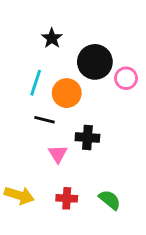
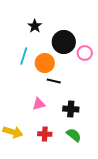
black line: (44, 120) -> (54, 81), moved
black cross: (87, 138) -> (71, 109), moved
pink triangle: (58, 154) -> (39, 104), turned 48

